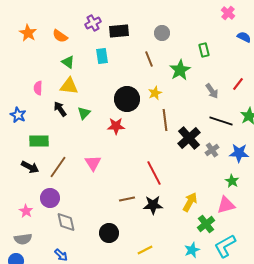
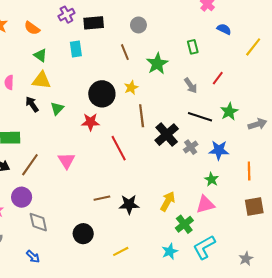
green rectangle: (204, 50) -> (193, 47), moved
red line: (154, 173) -> (119, 148), moved

